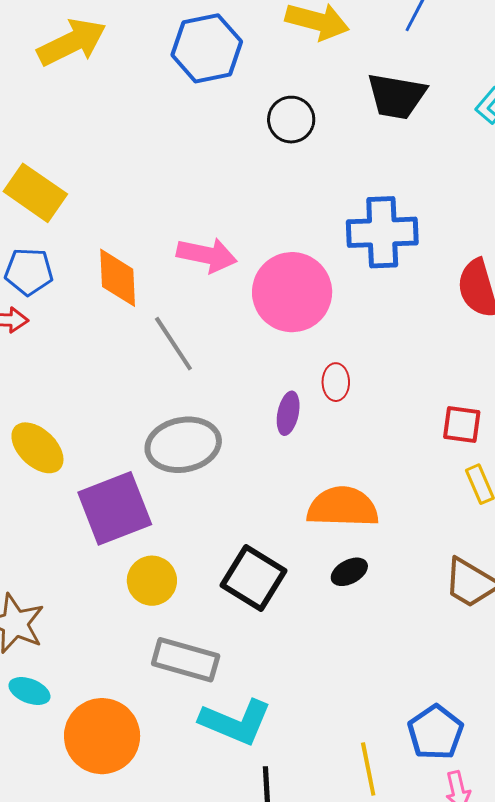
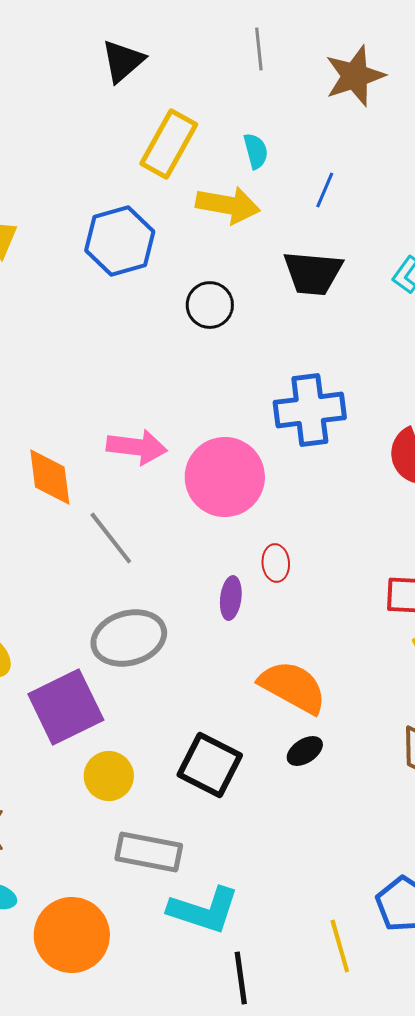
orange semicircle: (343, 507) -> (293, 687), turned 32

